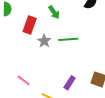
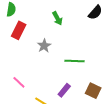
red rectangle: (30, 25) -> (19, 30), moved
green line: (68, 39) -> (74, 61), moved

